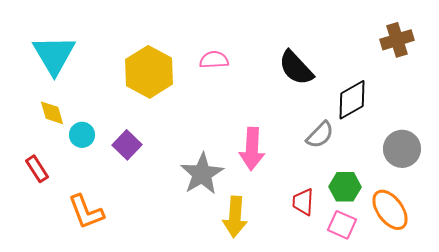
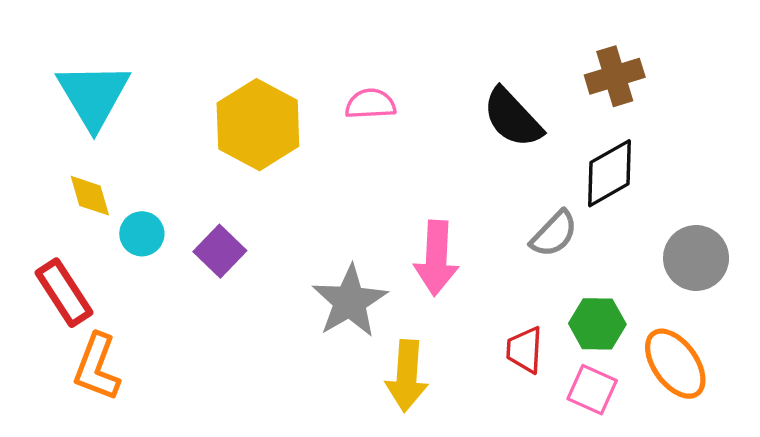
brown cross: (397, 40) -> (615, 76), moved
red rectangle: (37, 169) -> (64, 293), size x1.4
orange L-shape: (86, 212) -> (97, 367), moved, turned 42

